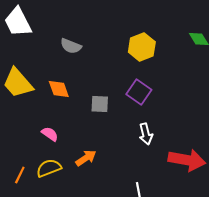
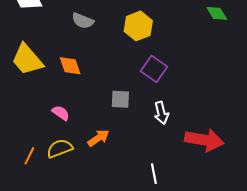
yellow hexagon: (142, 47) -> (138, 26), moved
gray square: (100, 104) -> (120, 99), moved

